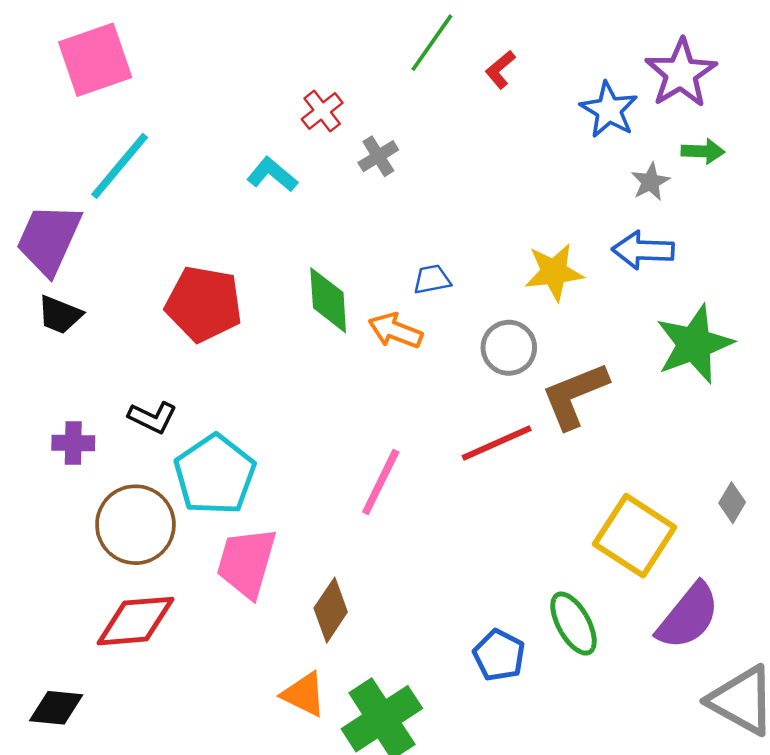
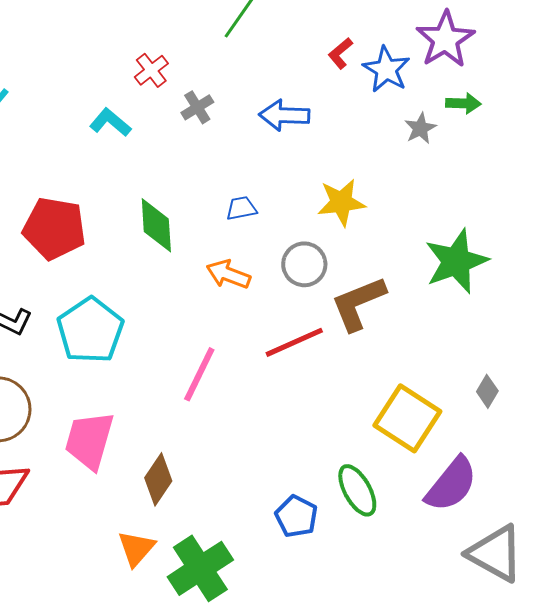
red L-shape: (500, 70) -> (340, 53), moved
blue arrow: (643, 250) -> (284, 115), moved
orange arrow: (395, 331) -> (228, 274), moved
cyan pentagon: (215, 475) -> (90, 330), moved
orange triangle: (304, 694) -> (136, 548), turned 45

